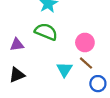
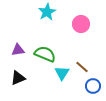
green semicircle: (46, 32) -> (45, 54), moved
pink circle: (85, 42) -> (81, 24), moved

